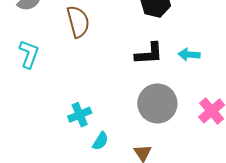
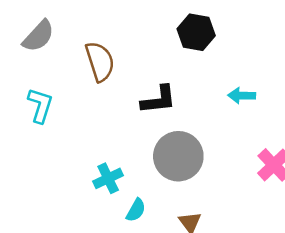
black L-shape: (149, 54) -> (159, 100), moved
gray circle: (157, 103) -> (178, 156), moved

